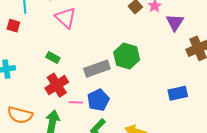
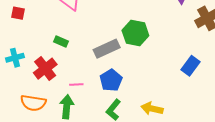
red cross: (57, 85) -> (45, 69), moved
blue rectangle: (178, 93) -> (191, 66), turned -36
pink line: (76, 102) -> (76, 85), moved

